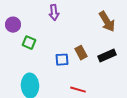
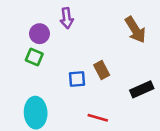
purple circle: (13, 25) -> (39, 34), moved
black rectangle: (107, 56) -> (142, 89), moved

